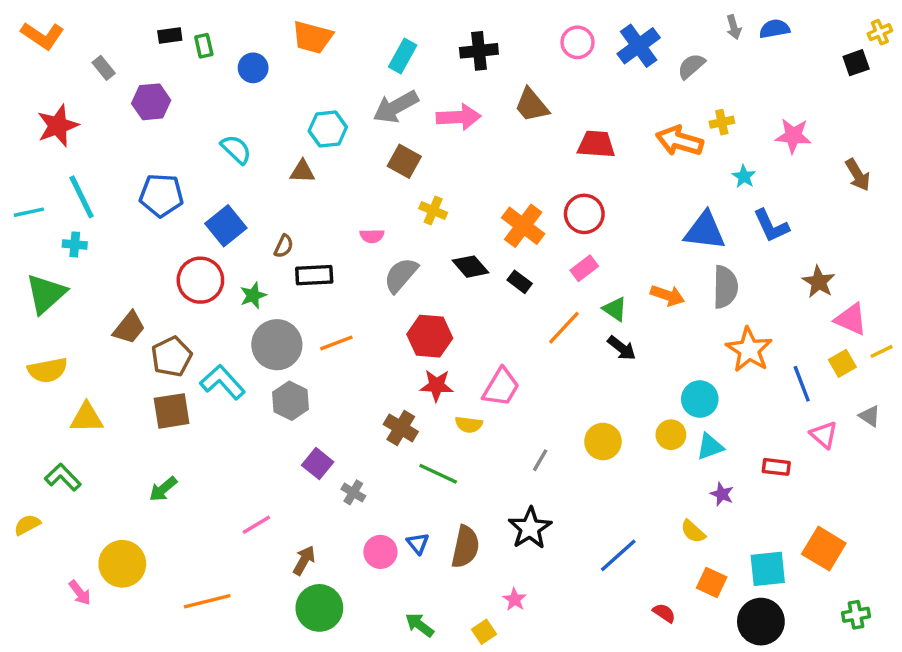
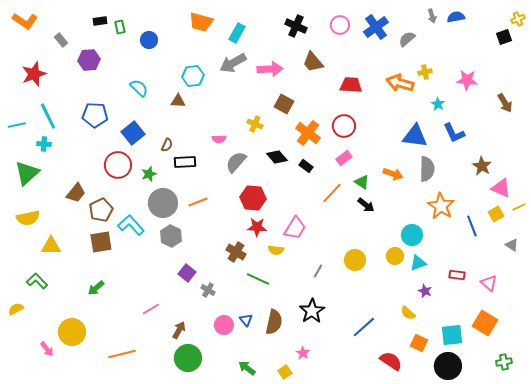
orange trapezoid: (313, 37) -> (201, 22), moved
black cross: (479, 51) -> (296, 26), moved, turned 30
brown square: (404, 161) -> (284, 104), moved
pink triangle: (824, 435) -> (489, 283), moved
red semicircle: (664, 613) -> (391, 361), size x1.6

